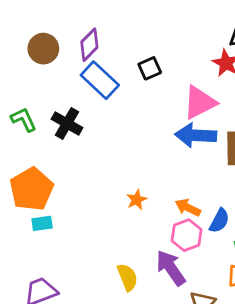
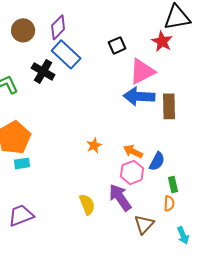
black square: (150, 68) -> (117, 45), moved
black cross: (67, 123) -> (43, 71), moved

